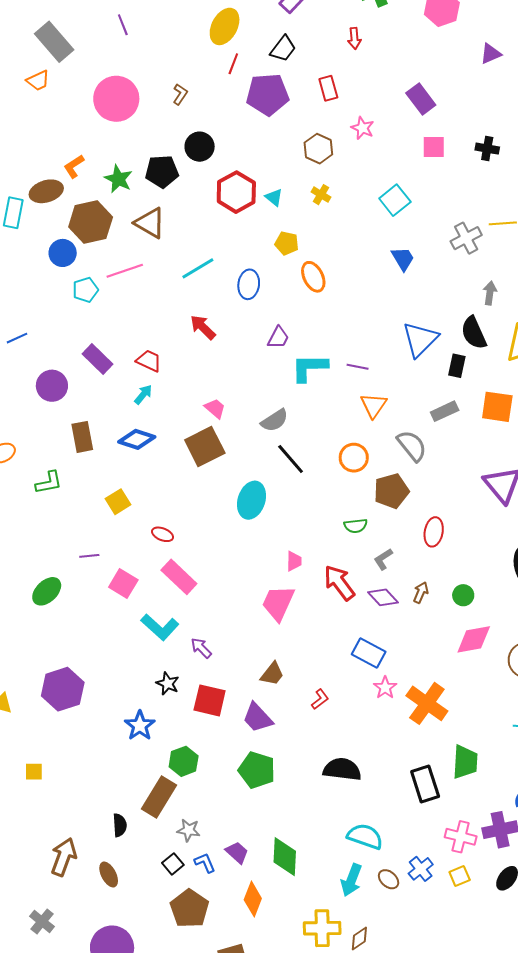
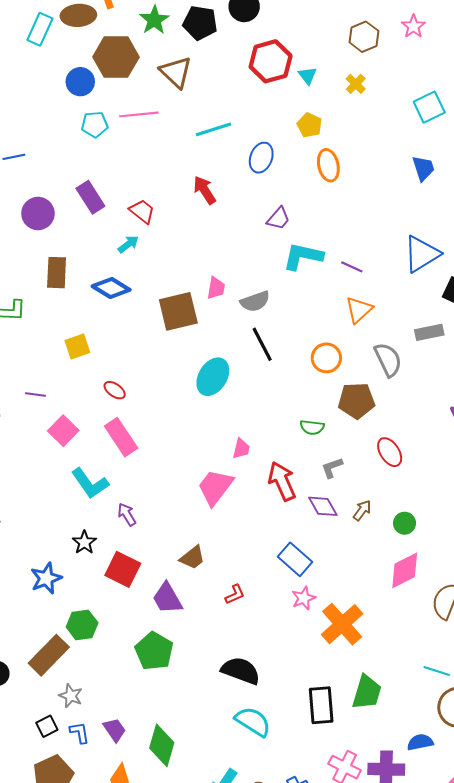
pink trapezoid: (215, 408) -> (216, 288), moved, turned 45
red ellipse: (434, 532) -> (390, 452), turned -56
pink diamond: (474, 639) -> (405, 570), turned -30
cyan semicircle: (365, 836) -> (253, 722), moved

